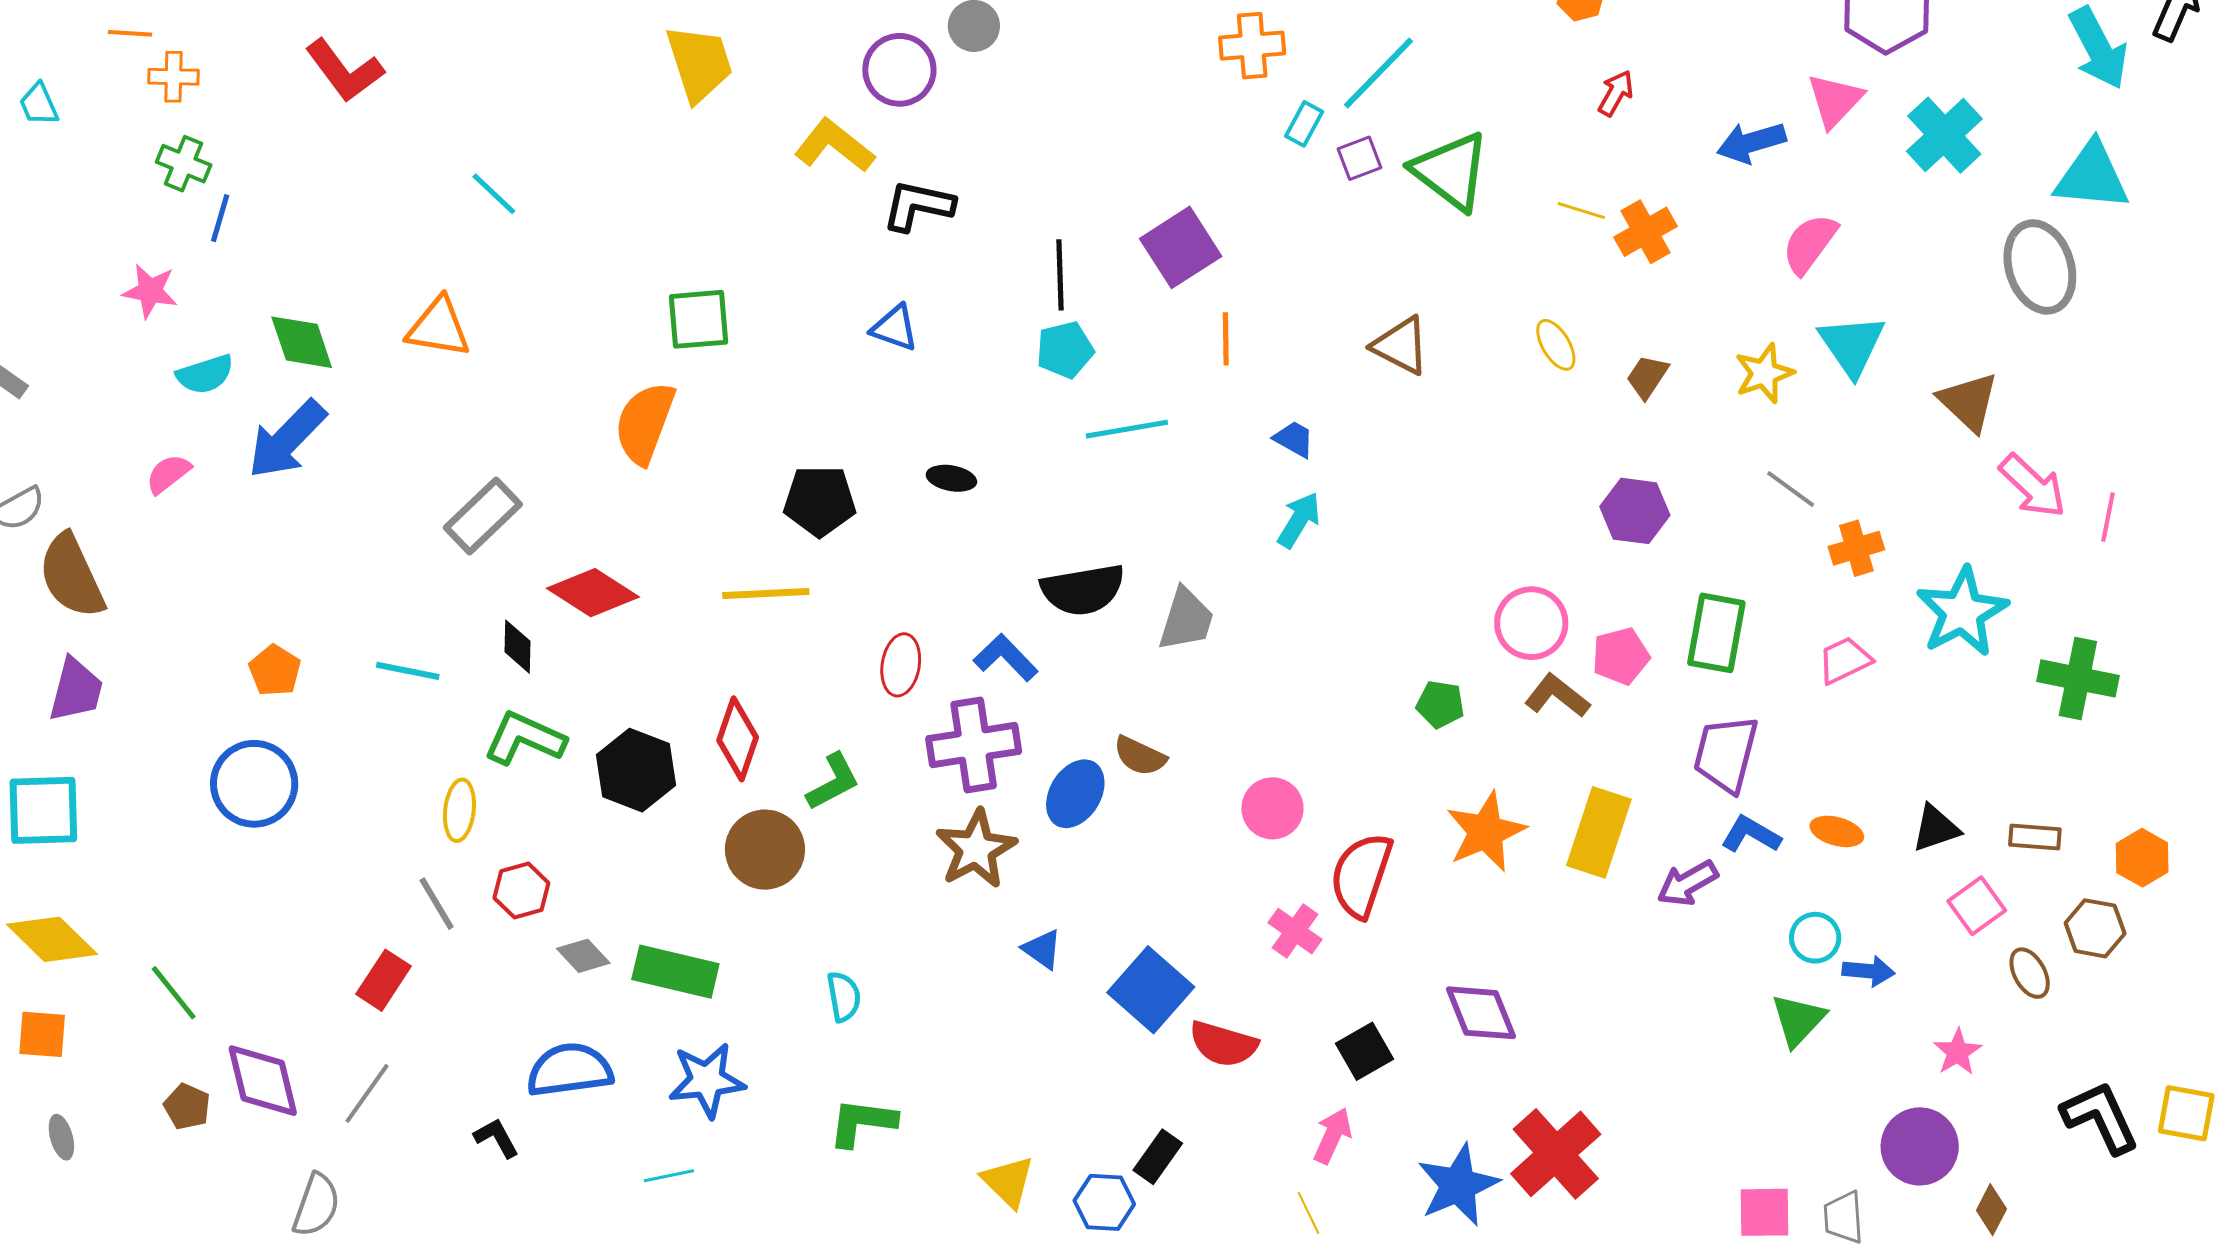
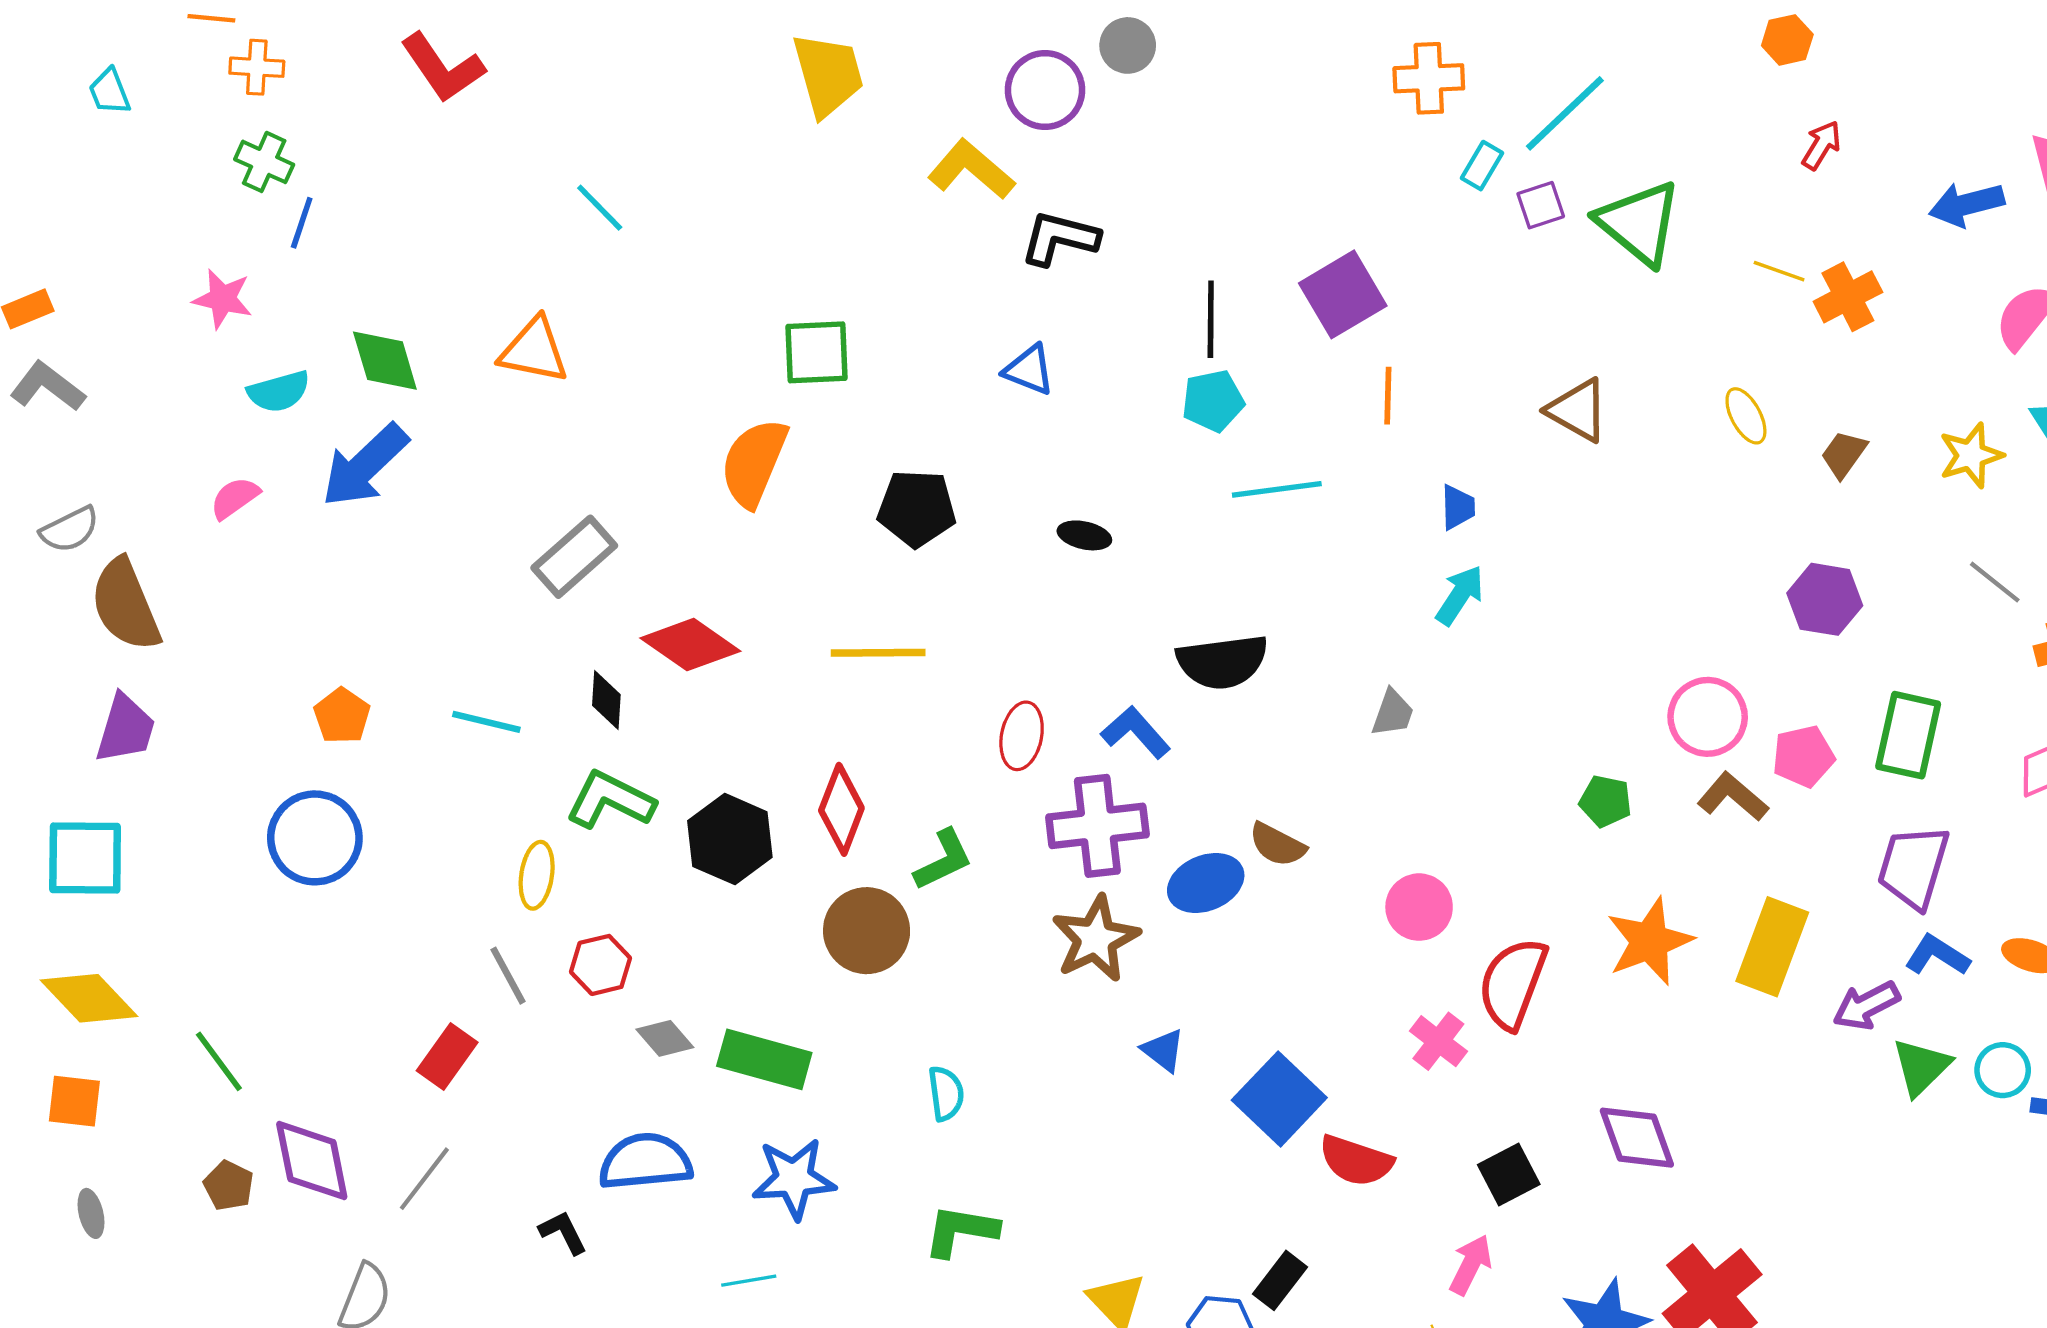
blue trapezoid: (1294, 439) -> (1458, 507), turned 57
black pentagon: (820, 501) -> (917, 508), moved
gray trapezoid: (1186, 619) -> (1393, 713), moved, size x0.7
blue ellipse: (1075, 794) -> (1206, 883), turned 34
green triangle: (1798, 1020) -> (1921, 1067), moved

